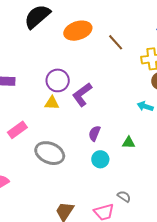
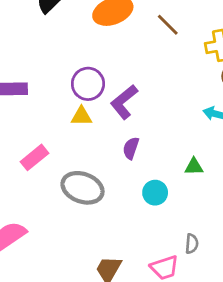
purple semicircle: (94, 133) -> (131, 148), moved
gray semicircle: (124, 196) -> (192, 244), turned 64

